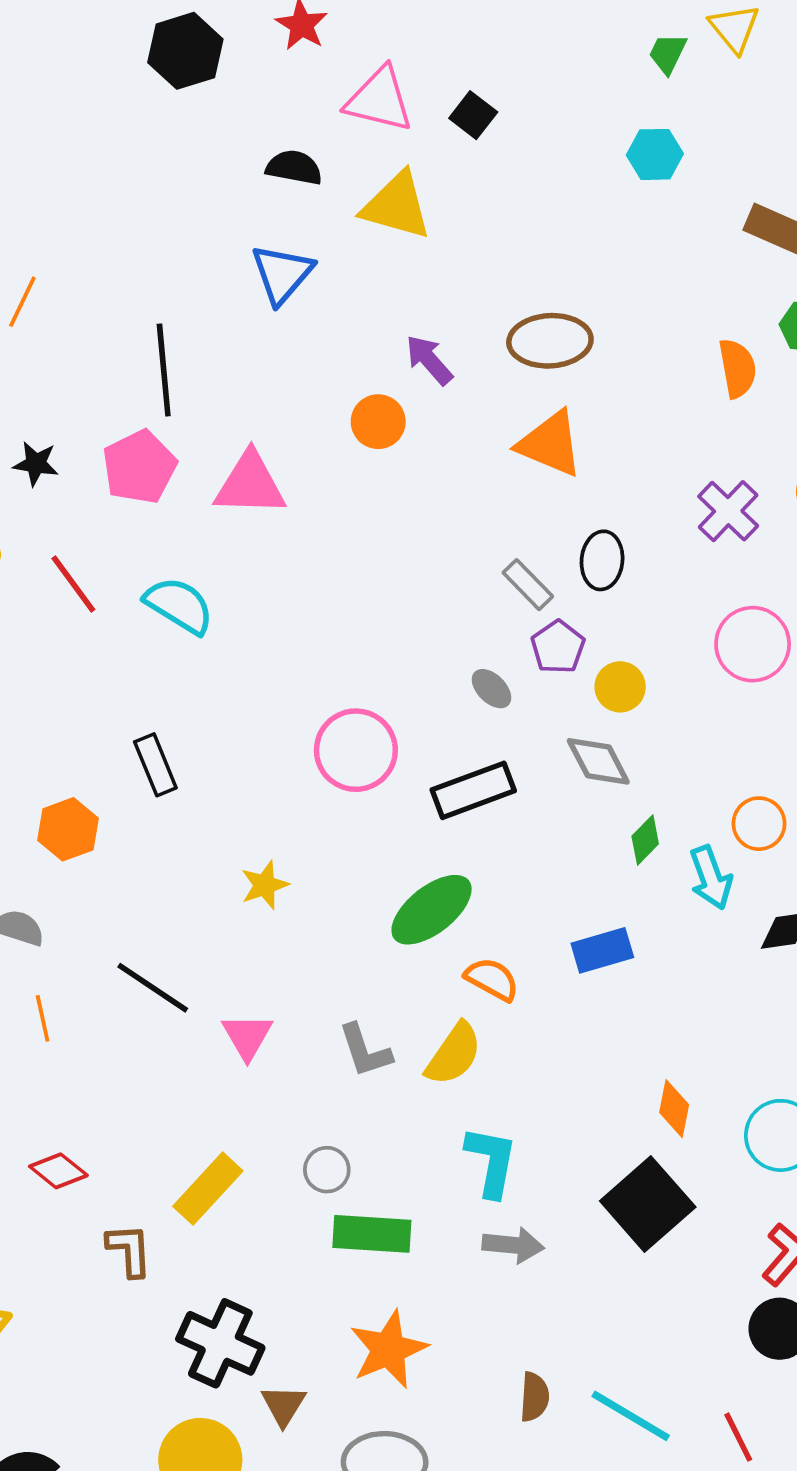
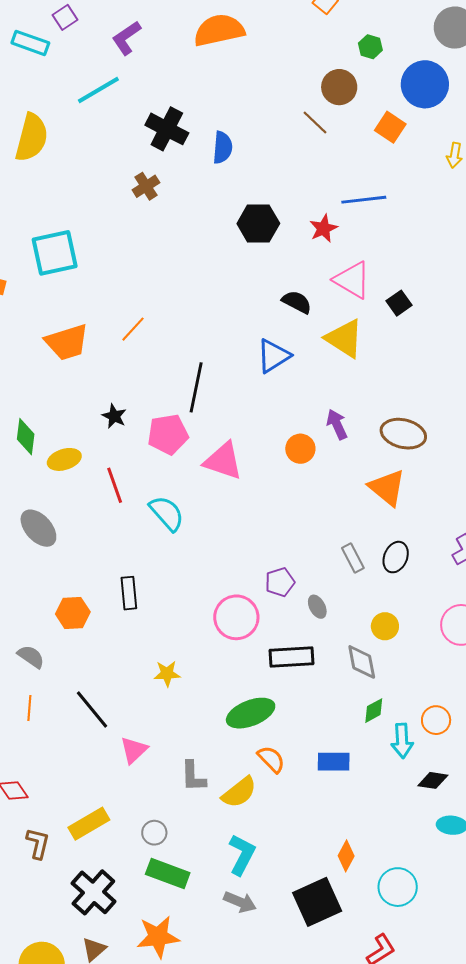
purple pentagon: (558, 647) -> (280, 582), moved
black cross: (220, 1343) -> (93, 892), moved

